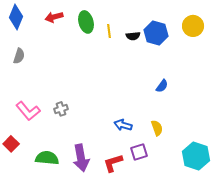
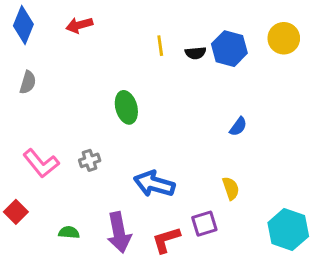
green ellipse: (86, 22) -> (126, 107), moved
blue arrow: (123, 125) -> (154, 184), moved, size x1.5
green semicircle: (47, 158) -> (69, 232), size x0.6

